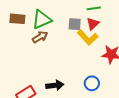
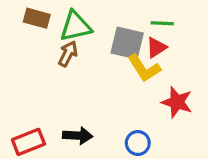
gray square: (75, 24) -> (127, 43), size x1.5
brown arrow: (40, 37) -> (68, 54), turned -42

